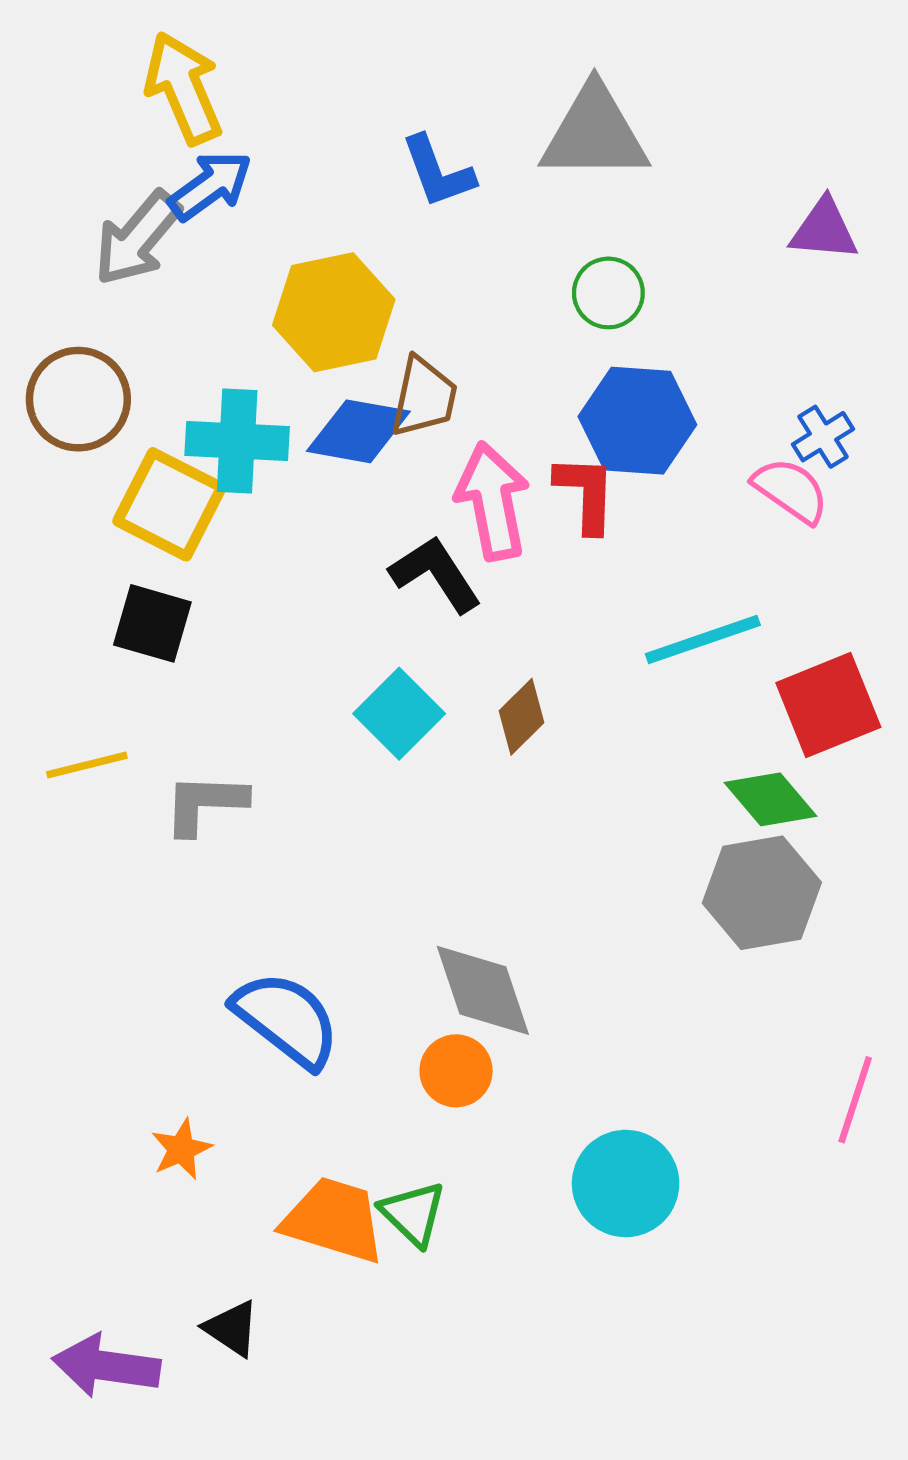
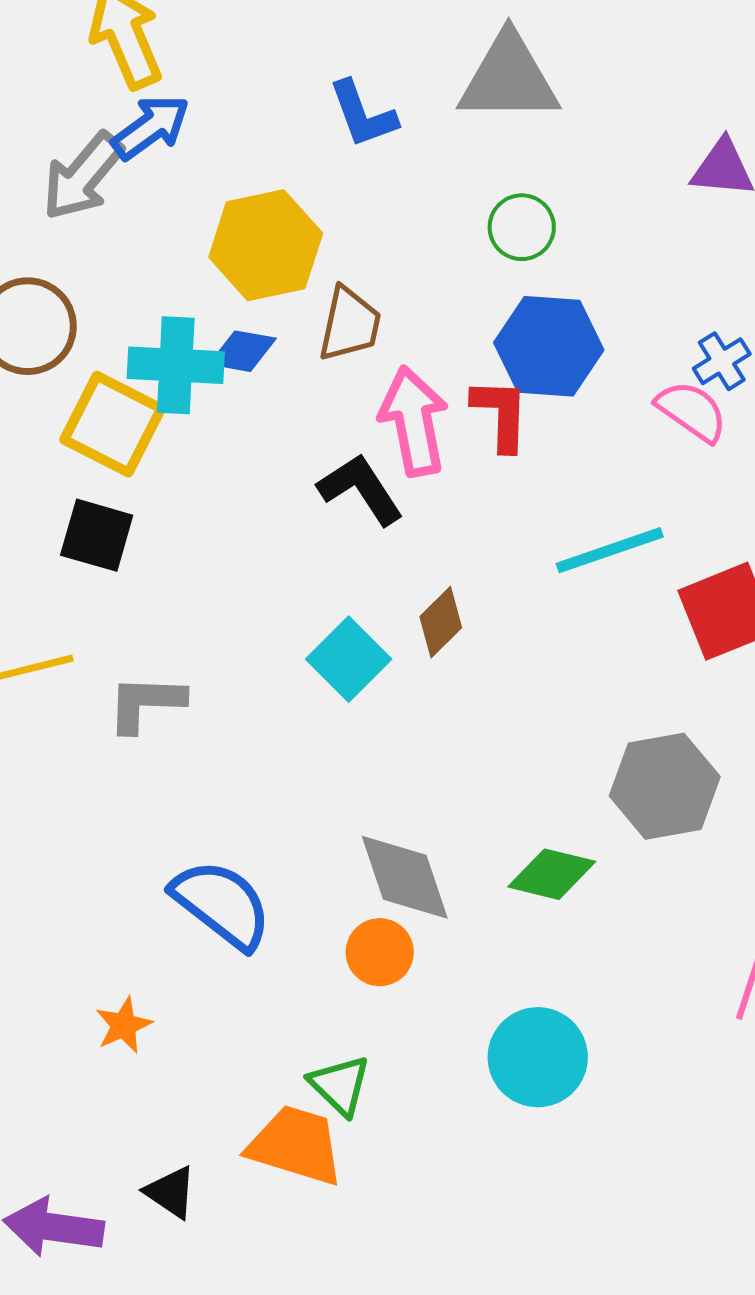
blue diamond: (358, 431) -> (243, 351), moved, size x0.7
cyan square: (399, 714) -> (349, 659), moved
green diamond: (770, 799) -> (552, 874), moved, turned -36
orange trapezoid: (334, 1220) -> (296, 1145), moved

